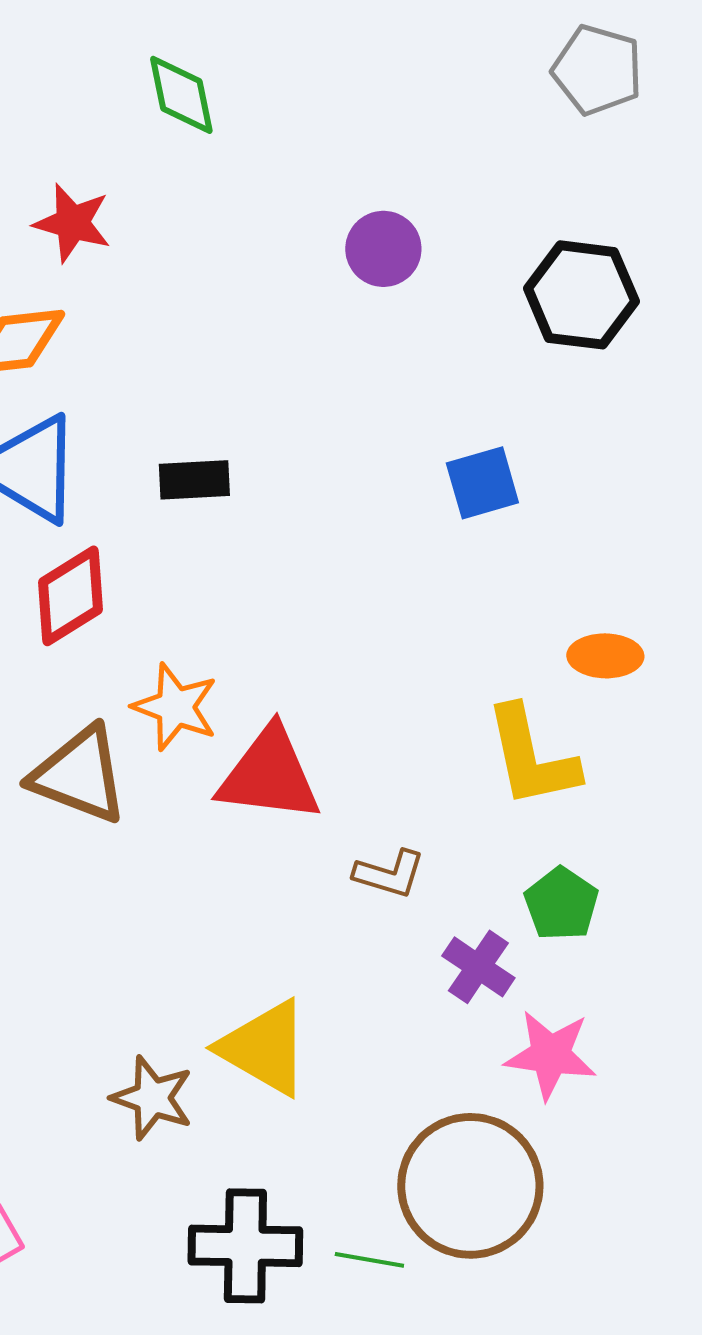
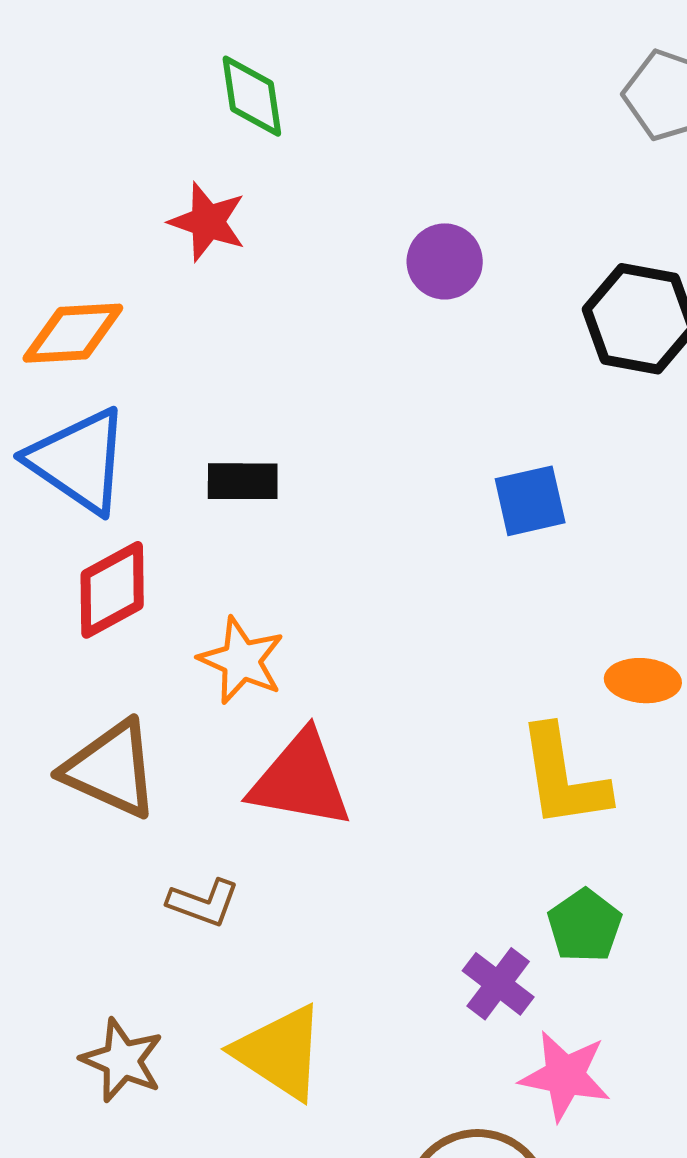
red star: (72, 223) -> (208, 222), moved
orange star: (175, 707) -> (241, 660), moved
brown L-shape: (389, 874) -> (203, 903), moved
brown star: (152, 1098) -> (122, 1060), moved

